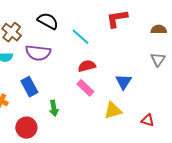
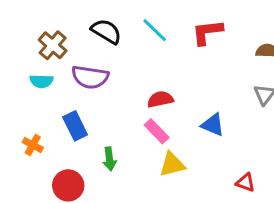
cyan line: (80, 37) -> (155, 30), moved
blue triangle: (123, 82) -> (213, 125), turned -42
yellow triangle: (113, 110) -> (172, 165), moved

